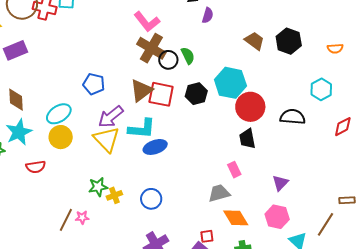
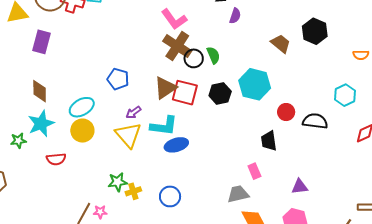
black hexagon: (289, 41) -> (315, 31), moved
purple rectangle: (16, 50) -> (42, 42), turned -55
red circle: (250, 107) -> (286, 112), moved, size x0.6
purple arrow: (111, 117) -> (133, 113), size x0.6
purple triangle: (280, 183) -> (300, 187), turned 36

